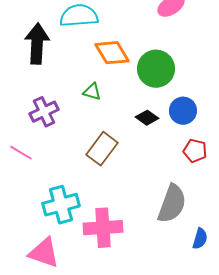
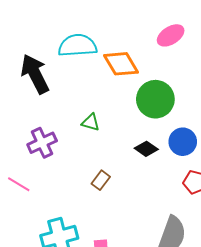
black arrow: (37, 44) -> (35, 74), turned -30
orange diamond: (112, 53) -> (121, 64), moved
brown rectangle: (102, 149) -> (101, 180), size x0.6

